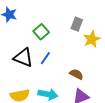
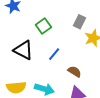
blue line: (45, 58) -> (54, 54), moved

